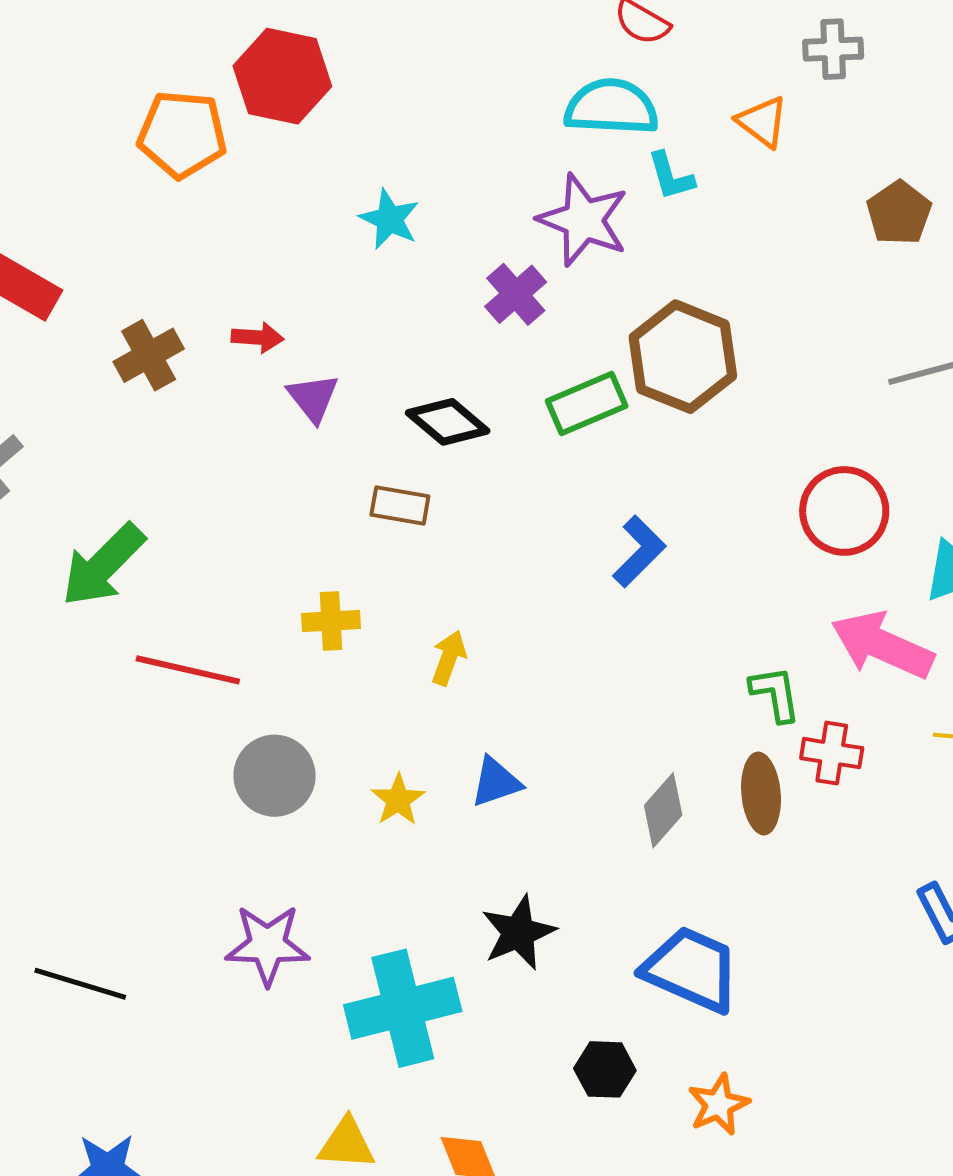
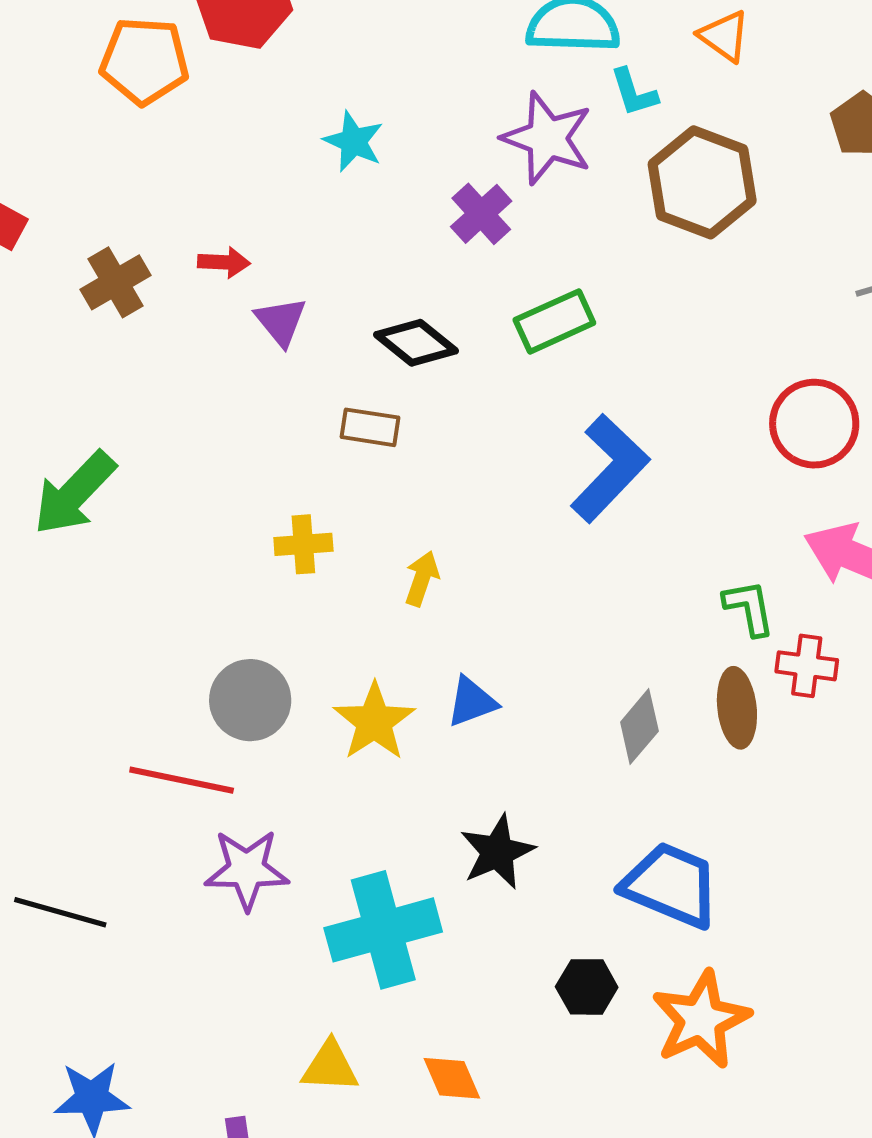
brown hexagon: (683, 357) -> (702, 182), moved
blue L-shape: (639, 551) -> (610, 468), size x1.5
red line: (188, 670) -> (182, 780), moved
yellow star: (398, 800) -> (374, 722), size x1.5
orange star: (718, 1105) -> (701, 1020), size x1.6

